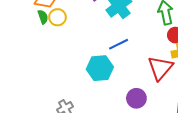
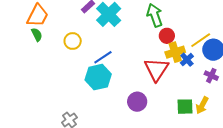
yellow circle: (57, 17) -> (73, 41), moved
blue line: (119, 44) -> (103, 57), moved

